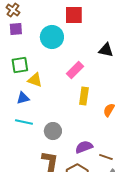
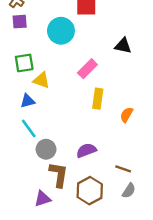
cyan line: (24, 122) -> (29, 129), turned 42
gray circle: (53, 131) -> (46, 149), moved
purple semicircle: (84, 147) -> (86, 150), moved

